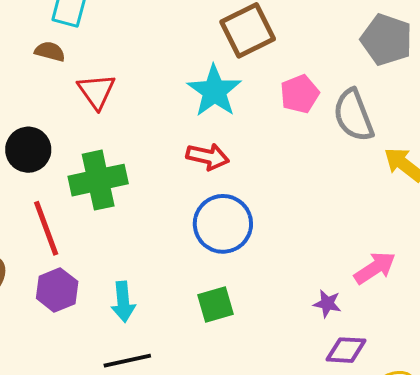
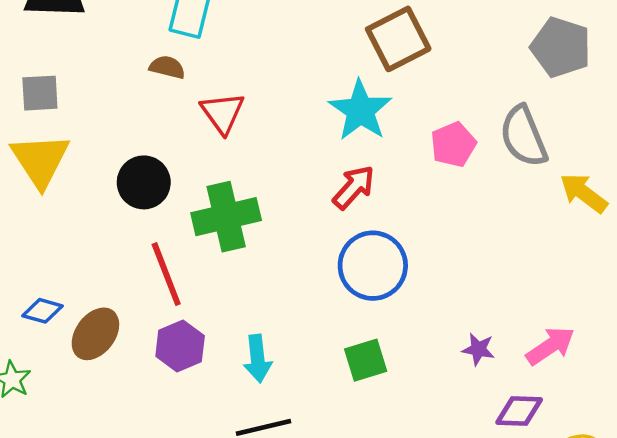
pink pentagon: (300, 94) -> (453, 144), moved
red arrow: (208, 157) -> (354, 187), turned -60
pink arrow: (375, 268) -> (550, 346), moved
purple star: (327, 304) -> (478, 349), moved

